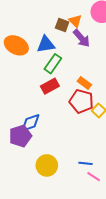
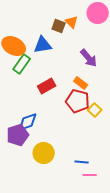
purple arrow: (81, 38) -> (89, 58), moved
green rectangle: (53, 64) -> (22, 64), moved
yellow circle: (47, 165) -> (44, 153), moved
pink line: (94, 177) -> (90, 175), turned -32

